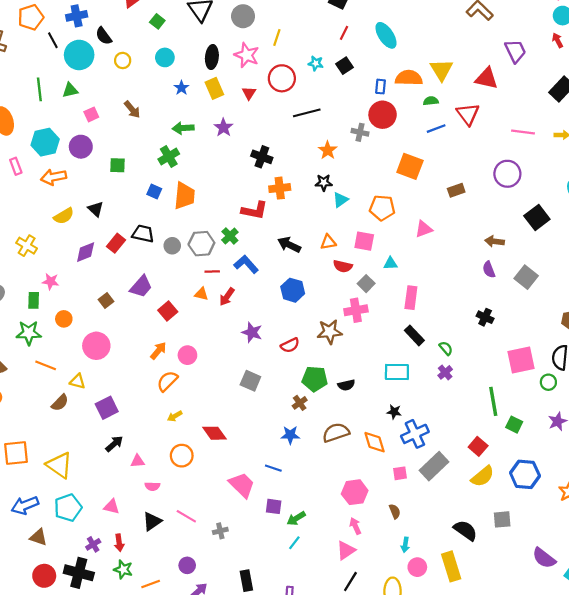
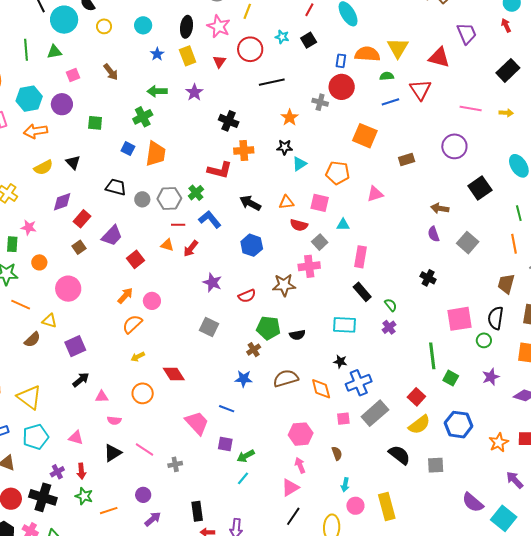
red rectangle: (116, 243) -> (82, 219), moved
black semicircle: (465, 530) -> (399, 455), moved

